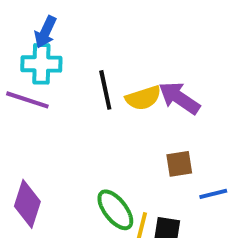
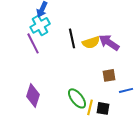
cyan cross: (41, 64) -> (40, 25), turned -30
purple line: (27, 100) -> (33, 43), turned 45

